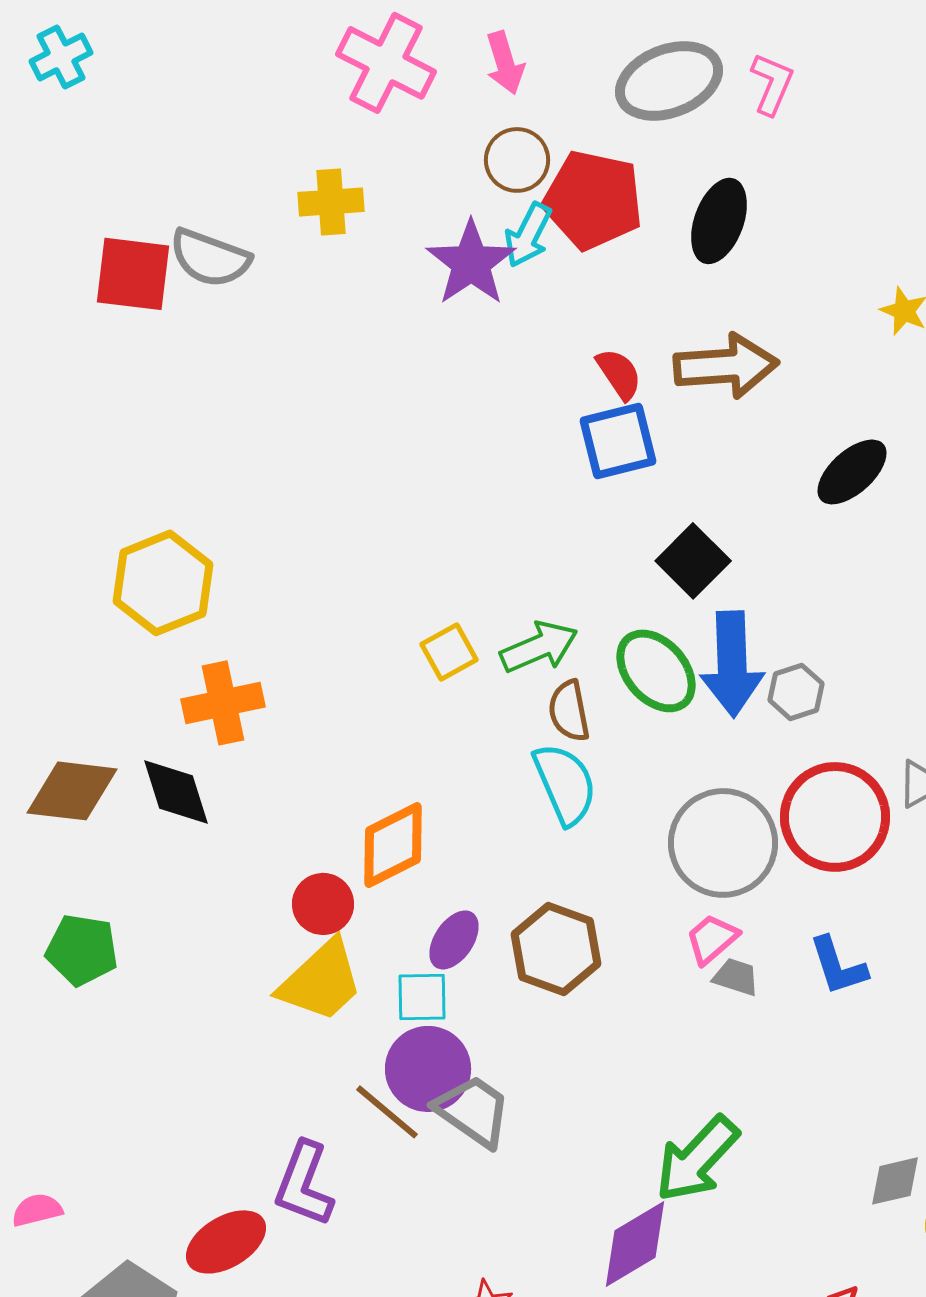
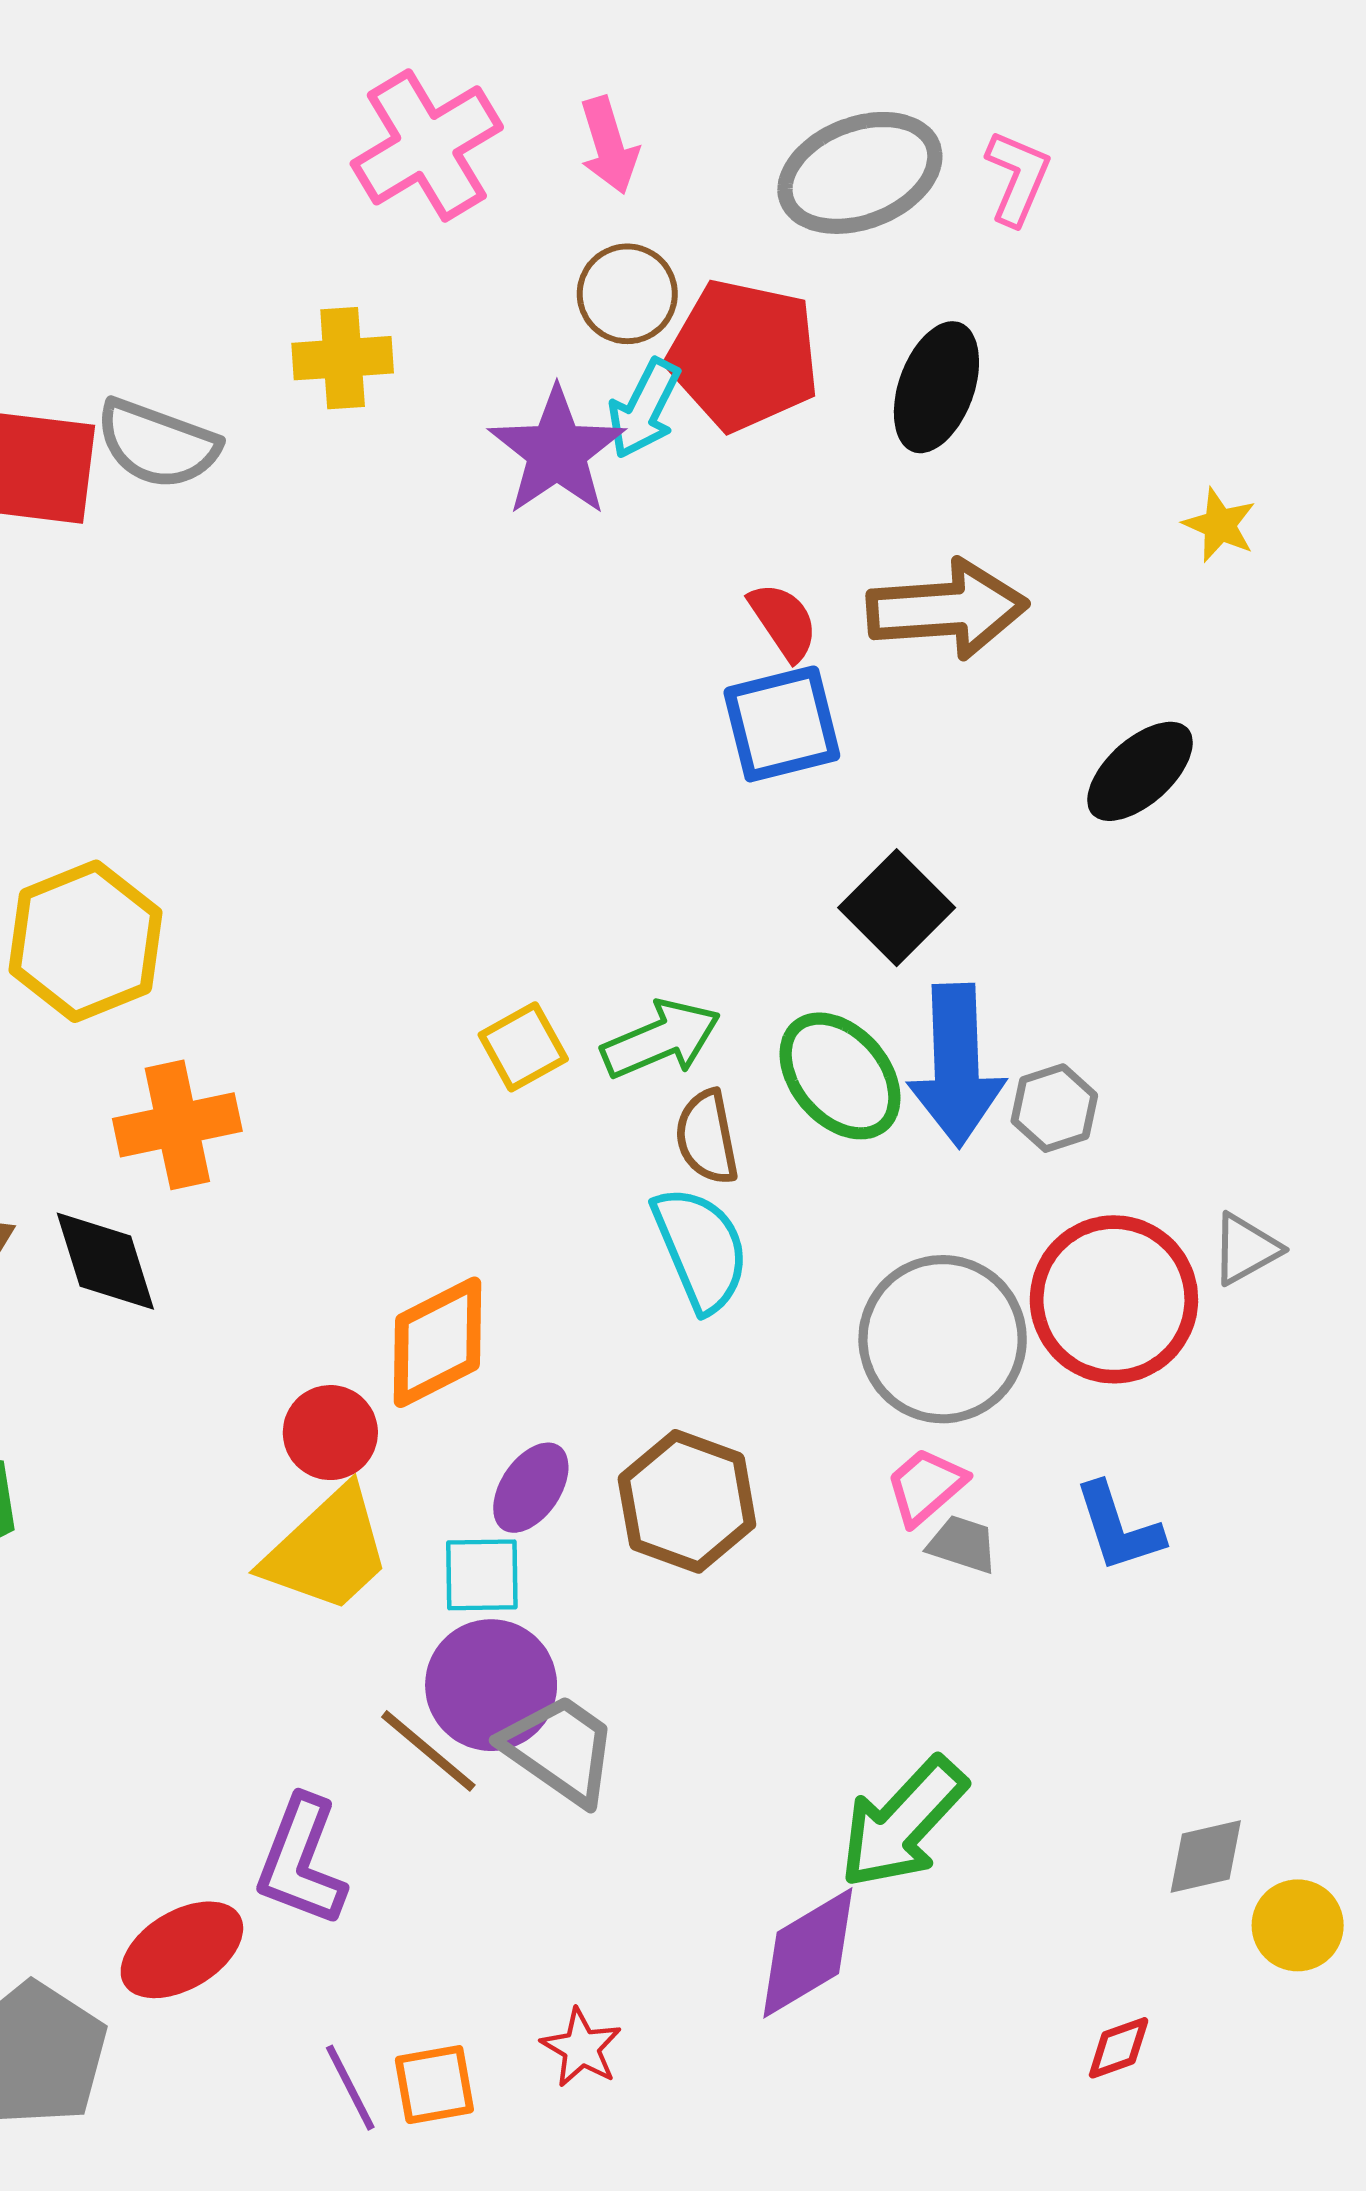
pink cross: (386, 63) -> (427, 145), turned 32

